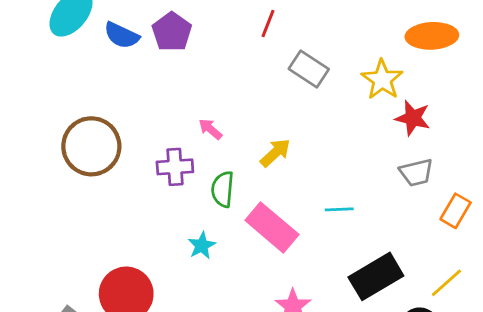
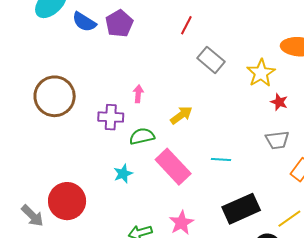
red star: (413, 118) -> (279, 102), size x0.7
pink arrow: (210, 129) -> (138, 94), turned 48
green semicircle: (223, 189) -> (142, 136), turned 65

